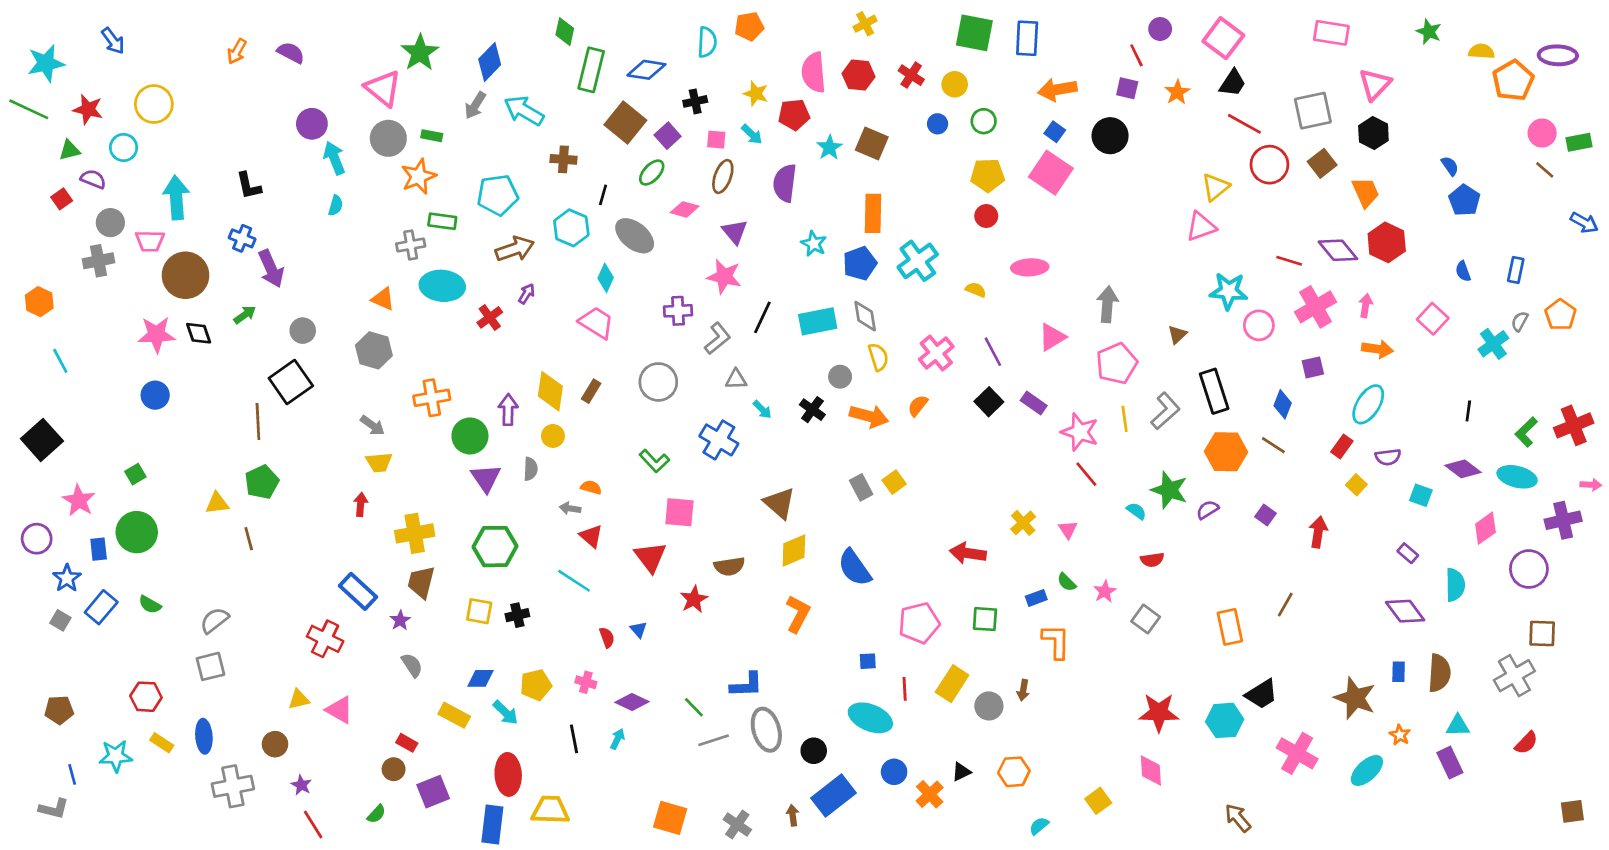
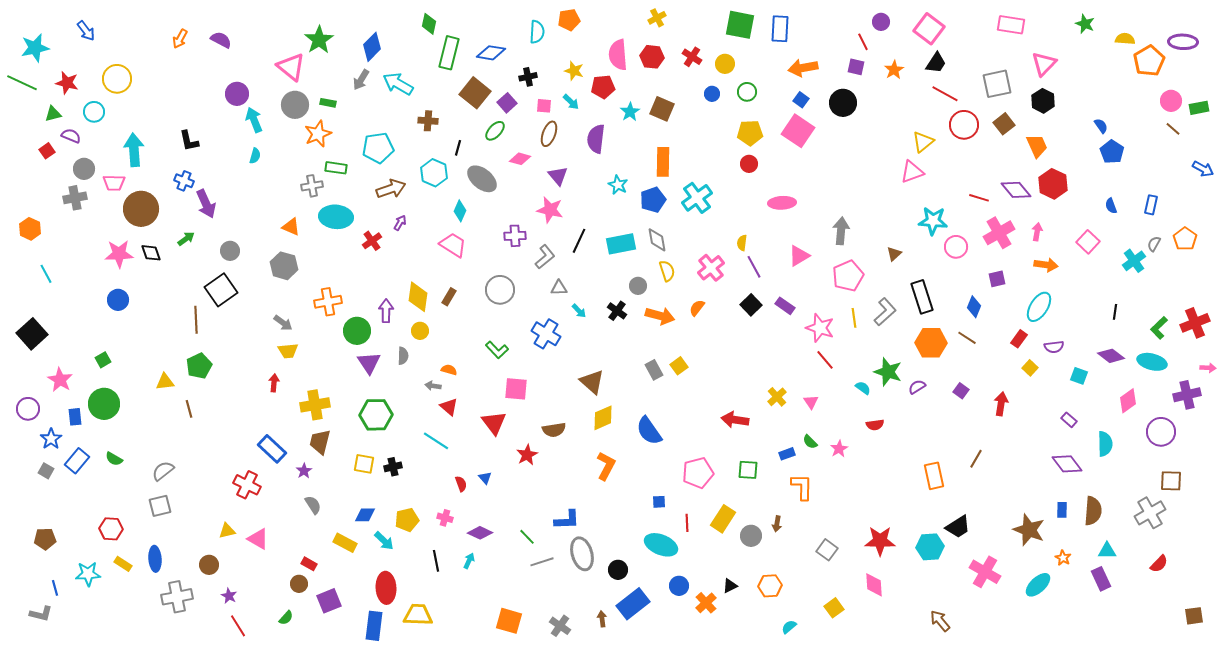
yellow semicircle: (976, 290) -> (742, 243), moved, turned -105
gray square: (1146, 619) -> (827, 550), moved

